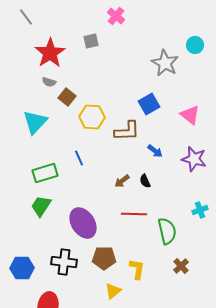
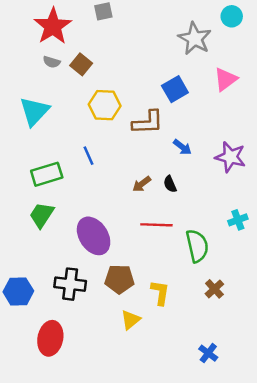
brown square: (67, 97) -> (81, 64), moved
pink triangle: (190, 115) -> (226, 79), moved, turned 45

